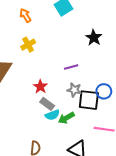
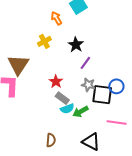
orange arrow: (25, 15) -> (56, 18), moved
black star: (94, 38) -> (76, 45), moved
purple line: (71, 67) -> (85, 63), turned -40

